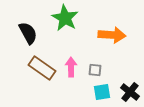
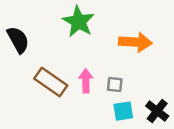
black semicircle: (28, 33) -> (18, 40), moved

